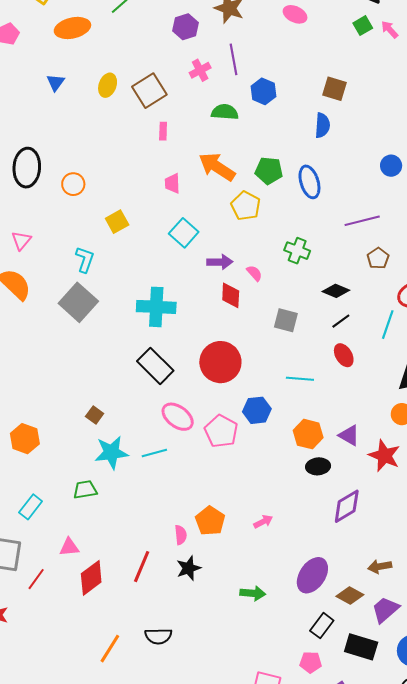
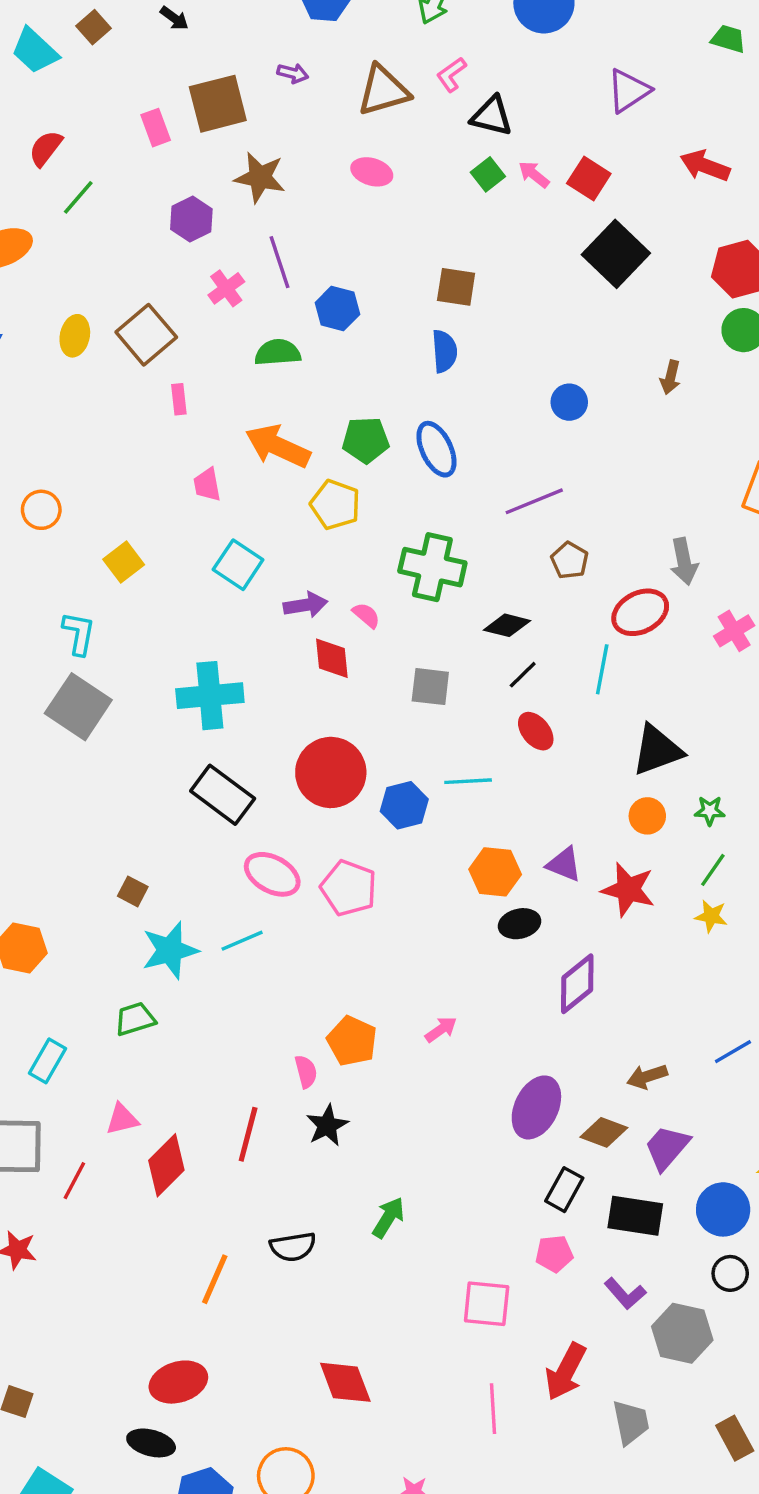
green cross: (297, 251) -> (432, 567), size x1.5
blue hexagon: (257, 410) -> (404, 805), moved
green arrow: (253, 593) -> (388, 1217), moved, turned -55

